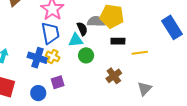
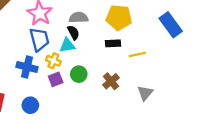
yellow pentagon: (112, 16) -> (119, 18), moved
gray semicircle: (96, 21) -> (79, 18), moved
green circle: (86, 55) -> (79, 74), moved
yellow cross: (53, 56) -> (53, 61), moved
purple square: (58, 82) -> (56, 79), moved

